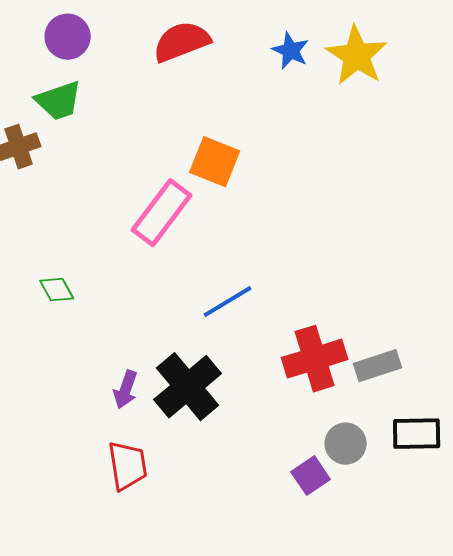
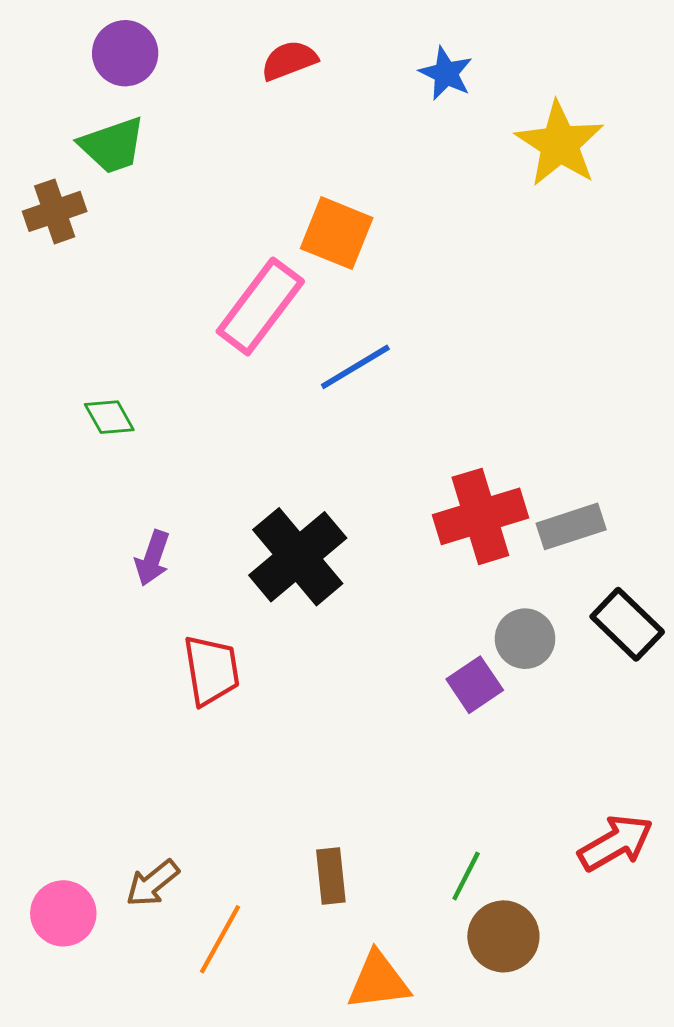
red semicircle: (182, 42) -> (289, 60), size x0.7
yellow star: (357, 56) -> (560, 144), moved
blue line: (228, 302) -> (355, 367), moved
purple arrow: (126, 390) -> (152, 558), moved
black rectangle: (417, 434) -> (627, 624), turned 45

